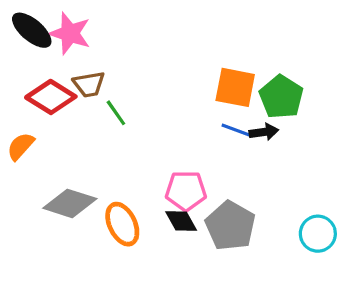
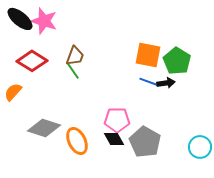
brown trapezoid: (89, 84) -> (75, 56), moved, turned -60

